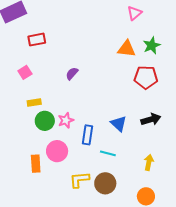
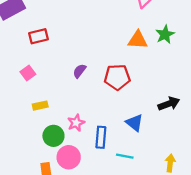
red pentagon: (146, 77) -> (117, 77), moved
black arrow: (151, 119) -> (169, 104), moved
green circle: (45, 121) -> (53, 136), moved

